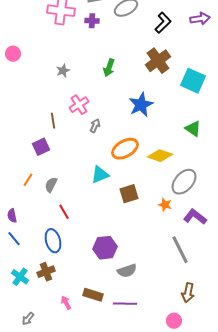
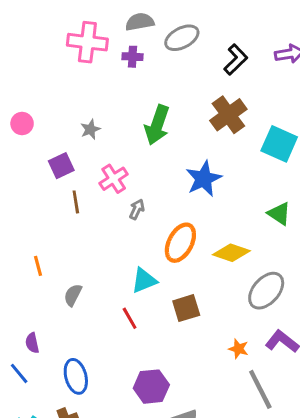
pink circle: (13, 54) -> (22, 124), moved
green arrow: (109, 68) -> (157, 125), size x1.5
purple square: (41, 147) -> (61, 166), moved
orange ellipse: (125, 149) -> (180, 243), turned -32
orange line: (28, 180) -> (38, 266), moved, turned -48
orange star: (165, 205) -> (239, 349), moved
red line: (64, 212) -> (130, 318), moved
purple semicircle: (12, 216) -> (32, 343), moved

